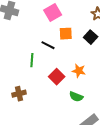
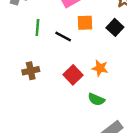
green line: (32, 60) -> (37, 28), moved
brown cross: (19, 94) -> (31, 71), moved

